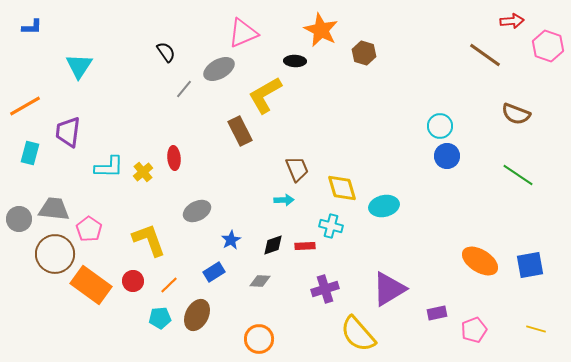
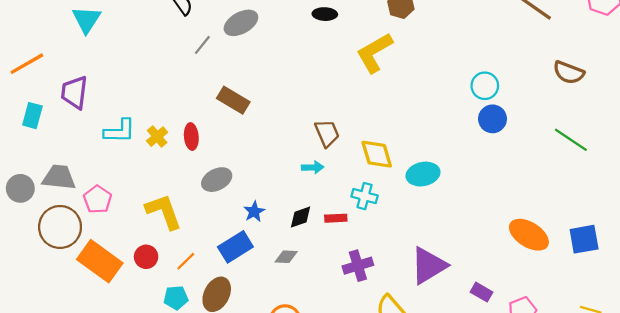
yellow L-shape: (265, 95) -> (374, 53), moved
brown rectangle: (240, 131) -> (233, 100), moved, turned -32
red ellipse: (174, 158) -> (191, 137), moved
blue rectangle: (214, 272) -> (235, 247), size x1.4
purple rectangle: (437, 313) -> (481, 292), turned 42

